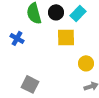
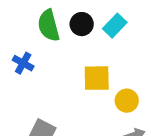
yellow square: (66, 37) -> (97, 78), moved

